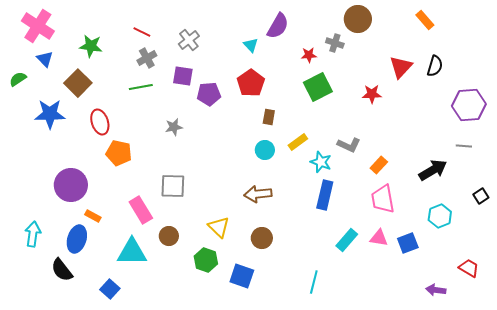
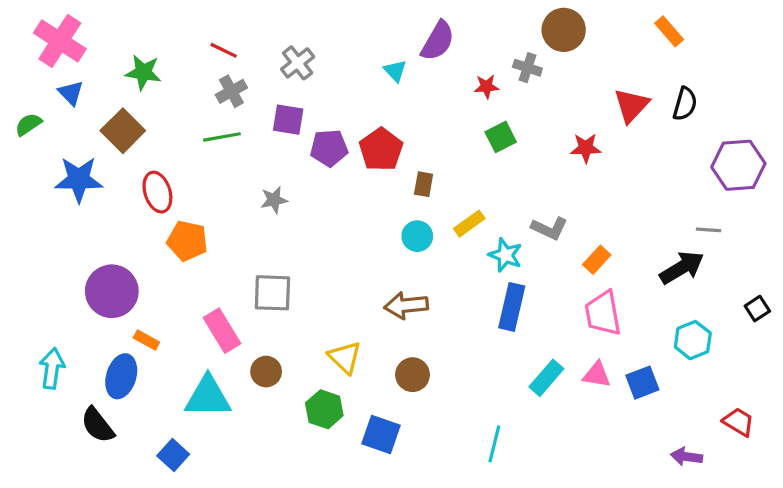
red pentagon: (251, 83) -> (381, 150), moved
green square: (318, 87) -> (501, 137), size x0.7
gray line: (464, 146) -> (709, 230), moved

